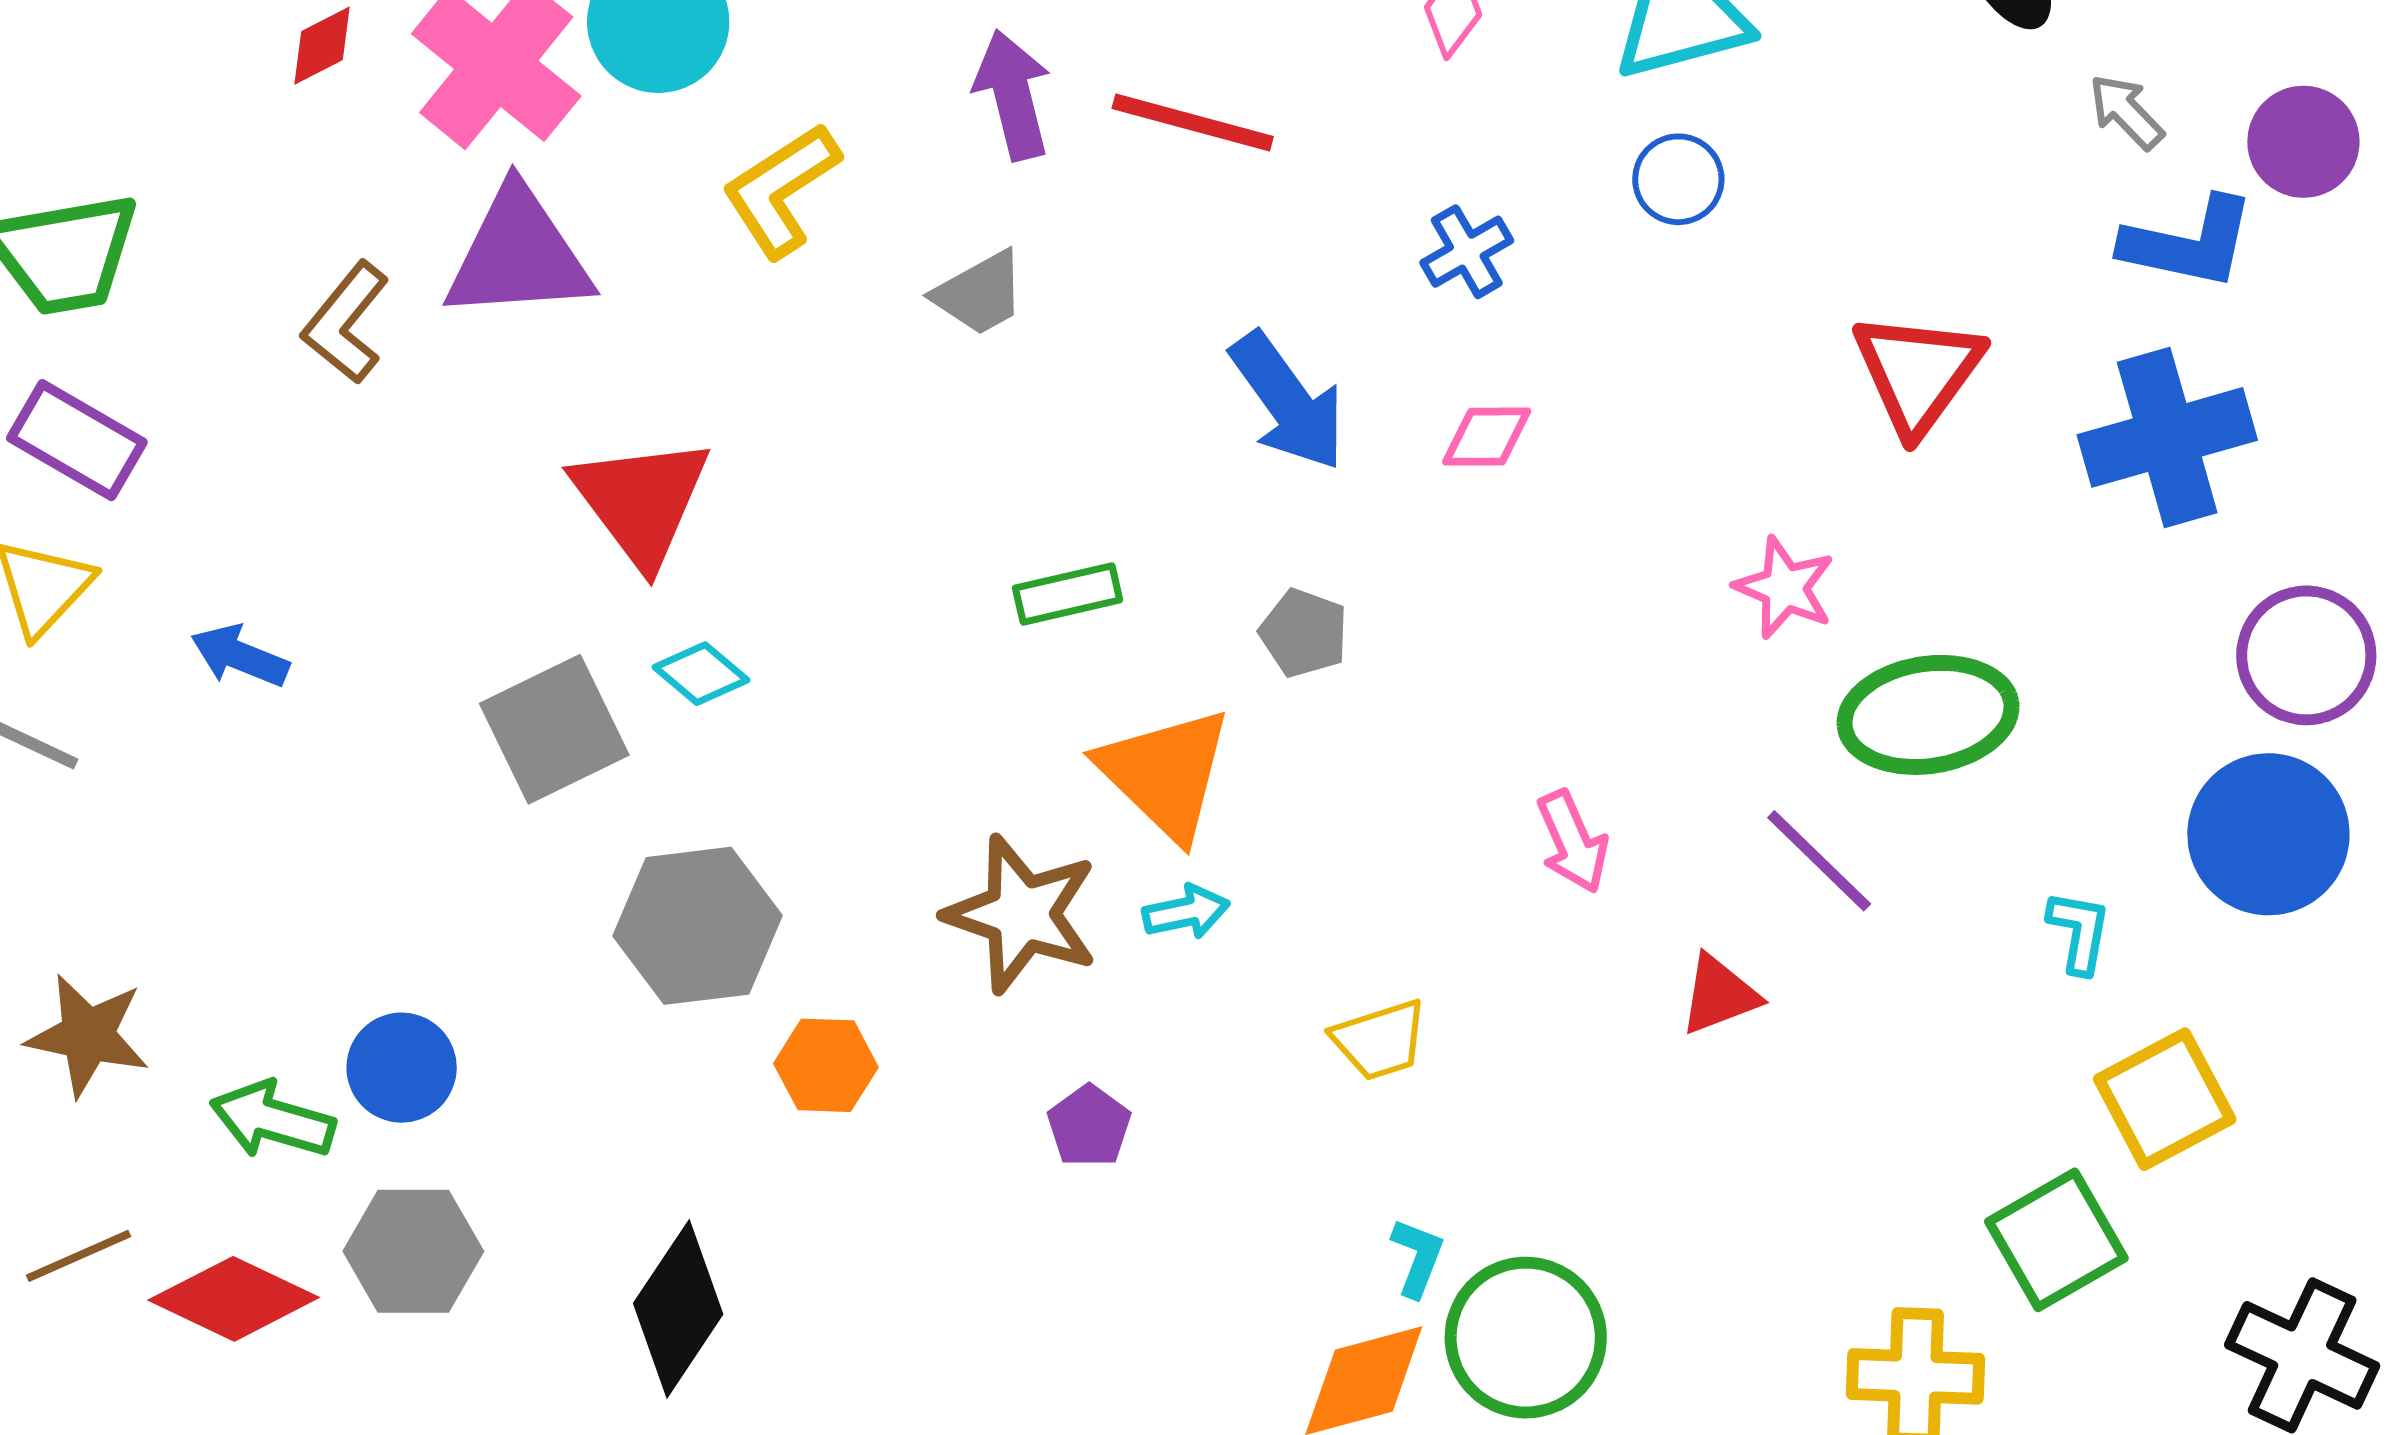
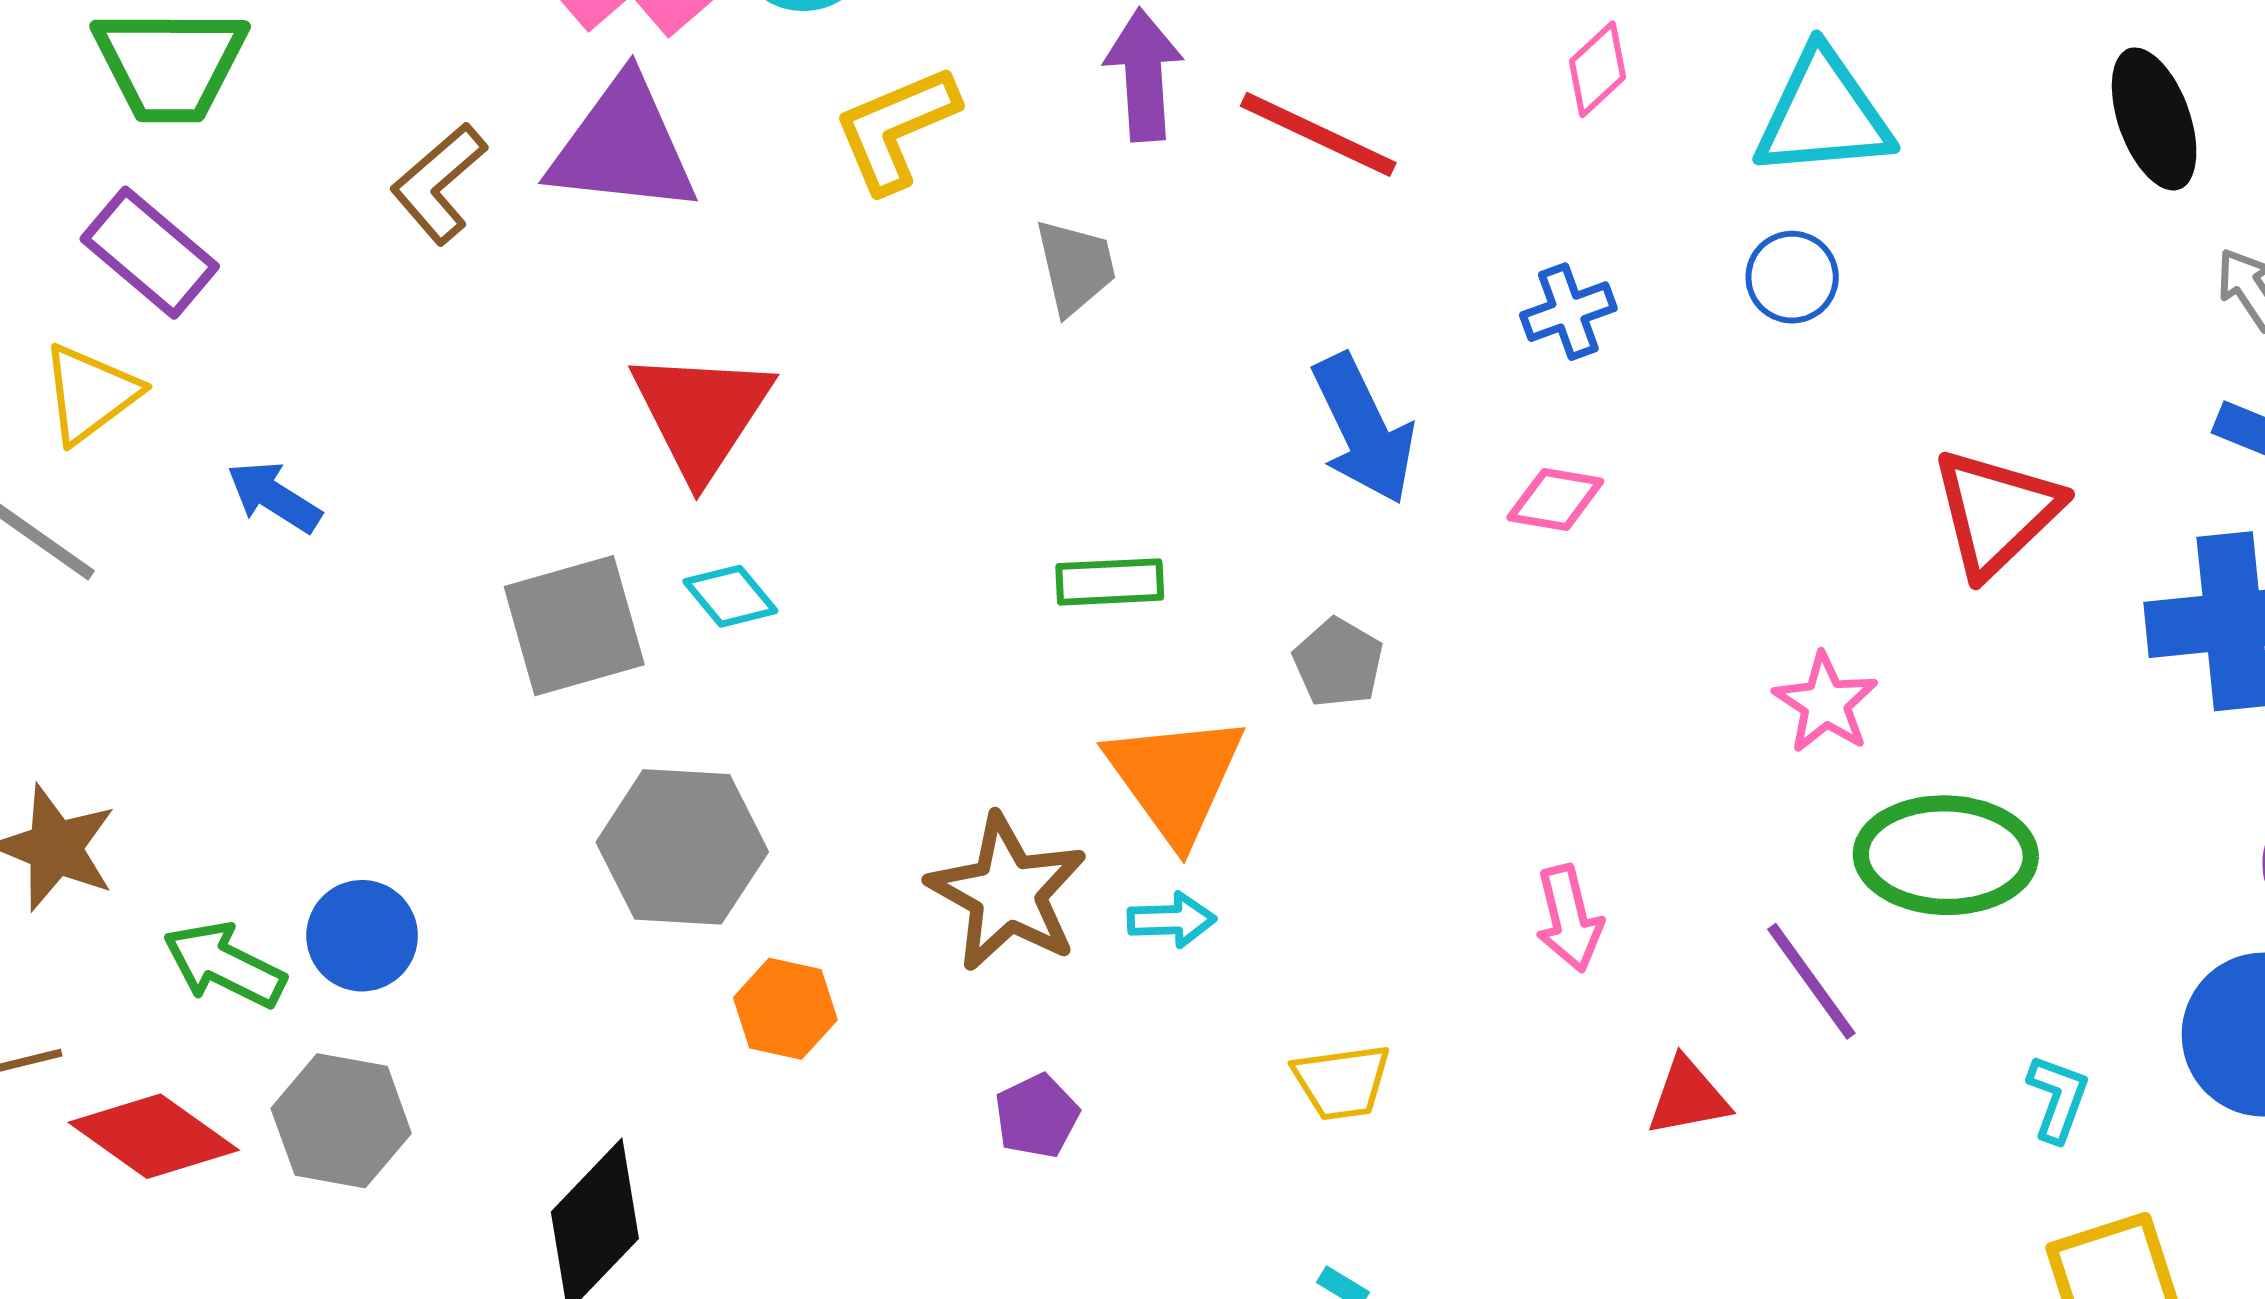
gray trapezoid: (980, 293) -> (1075, 267), turned -84

